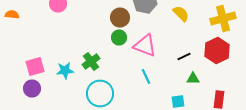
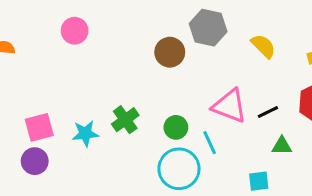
green circle: (119, 38) -> (176, 127), moved
pink triangle: (145, 46) -> (230, 106), moved
cyan circle: (100, 94) -> (179, 169), moved

